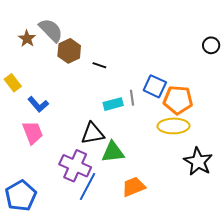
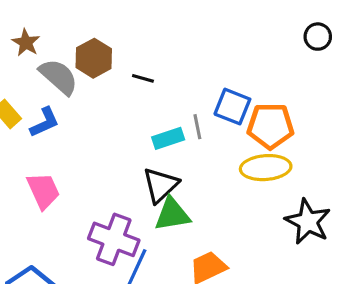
gray semicircle: (51, 30) -> (59, 77), moved
blue L-shape: (38, 104) -> (45, 122), moved, turned -70
black triangle: (93, 133) -> (161, 185), moved, turned -30

